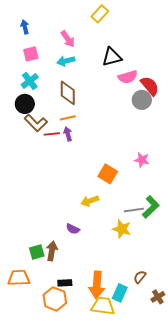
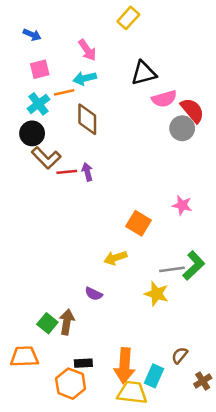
blue arrow: (25, 27) -> (32, 35), turned 128
orange line: (68, 118) -> (64, 92), moved
green square: (37, 252) -> (47, 323), turned -35

